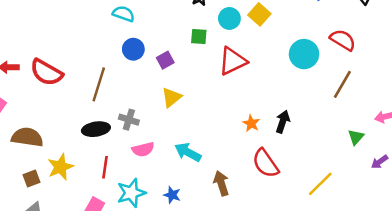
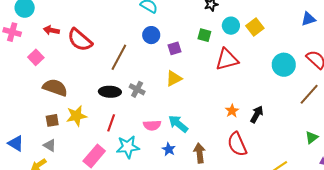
pink semicircle: (143, 149) -> (152, 125), moved
blue star: (172, 195) -> (169, 149), moved

